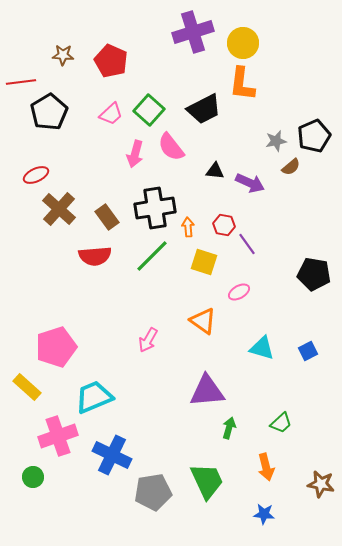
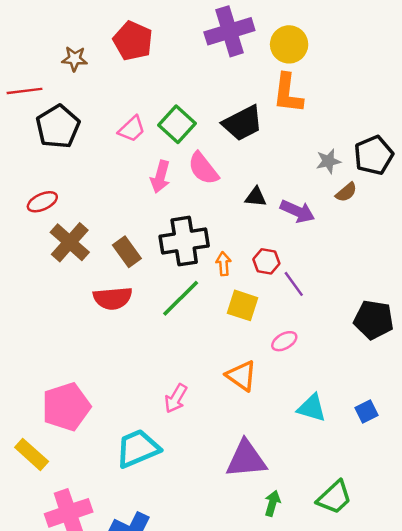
red pentagon: (111, 61) -> (133, 41), moved
cyan trapezoid: (94, 397) -> (138, 448), moved
green trapezoid: (281, 423) -> (334, 497), size x1.4

